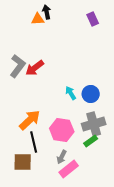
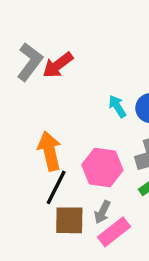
orange arrow: (30, 120) -> (50, 151), turned -60
black line: (34, 142) -> (56, 187), turned 40
brown square: (23, 162) -> (69, 220), moved

